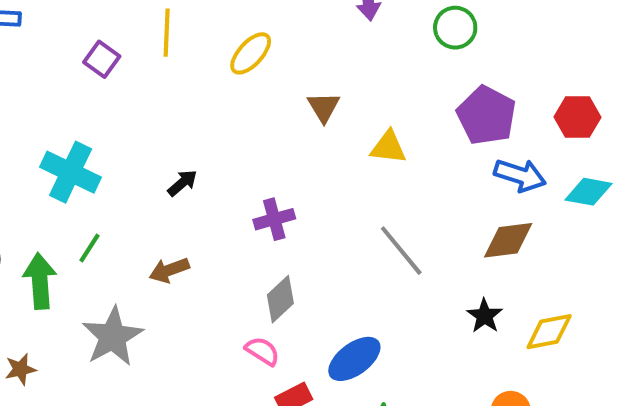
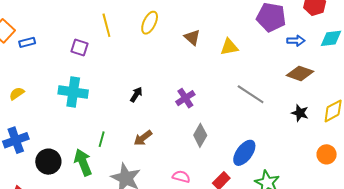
cyan cross: (71, 172) -> (73, 92), moved
blue arrow: (520, 175) -> (296, 41), size x0.7
brown diamond: (508, 240) -> (300, 73), turned 44
pink semicircle: (262, 351) -> (181, 177), moved

